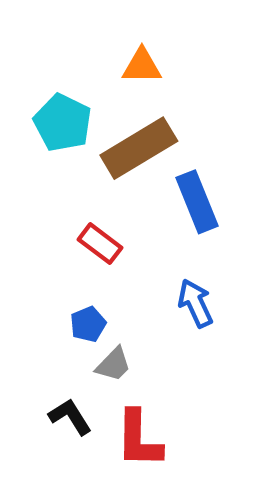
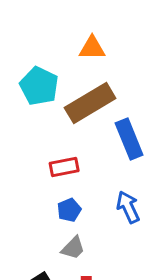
red rectangle: (100, 244) -> (64, 167), turned -48
blue pentagon: (88, 324) -> (69, 210), moved

